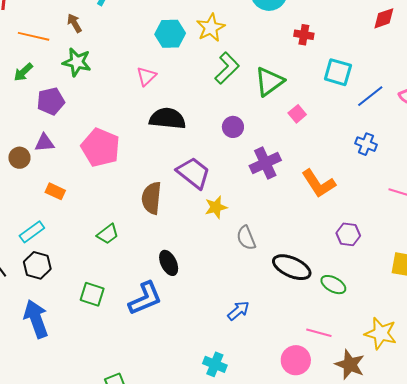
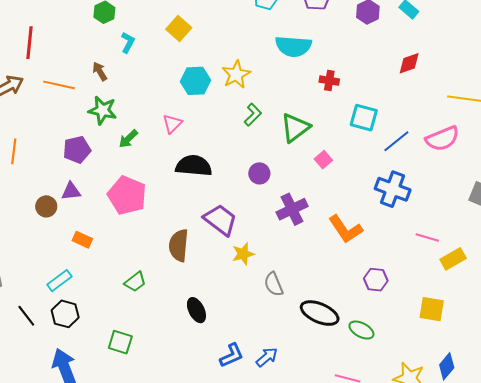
green L-shape: (227, 68) -> (253, 115), size x0.7
green arrow: (23, 72) -> (128, 139), moved
blue cross: (366, 144) -> (393, 189), size x1.6
blue L-shape: (145, 298) -> (232, 355), moved, size x0.7

